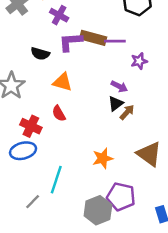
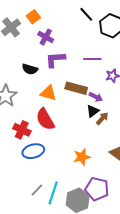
brown rectangle: (93, 38) -> (76, 88), moved
red semicircle: (59, 113) -> (45, 119), size x1.6
blue ellipse: (23, 151) -> (33, 151), moved
cyan line: (56, 180) -> (53, 193), moved
gray line: (33, 202) -> (37, 190), moved

